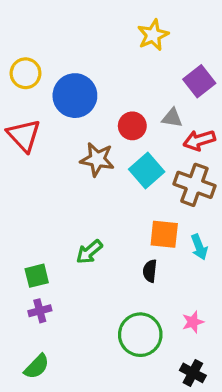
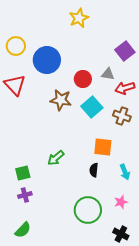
yellow star: (153, 35) -> (79, 18), moved
brown cross: (194, 185) -> (122, 116), size x0.7
cyan arrow: (199, 247) -> (125, 172), moved

